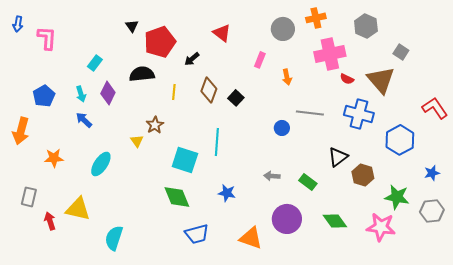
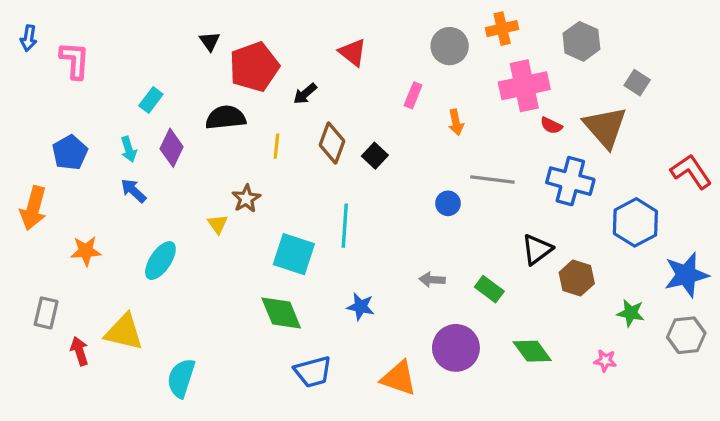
blue star: (432, 173) -> (686, 275), size x1.8
green star: (397, 197) -> (631, 313), size x0.7
pink star: (381, 227) -> (605, 361), size x0.5

